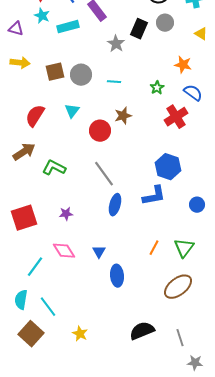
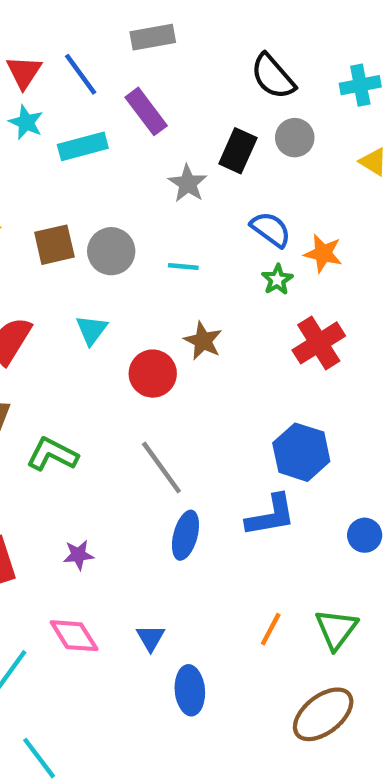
orange star: (183, 65) -> (323, 253), moved
blue semicircle: (193, 93) -> (271, 229), moved
brown star: (123, 116) -> (203, 341), turned -30

